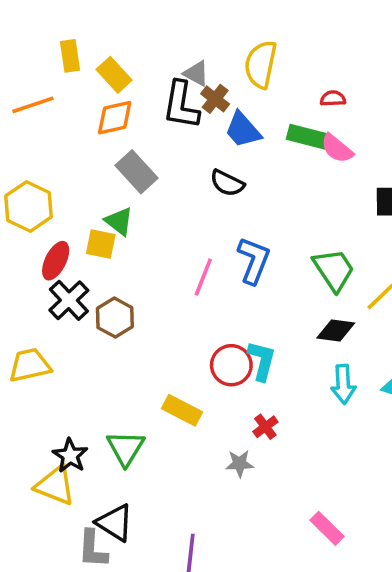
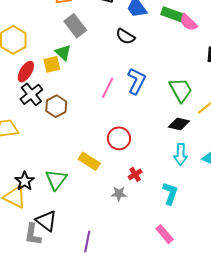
yellow square: (101, 244) -> (52, 64), turned -30
cyan L-shape: (262, 361) -> (170, 193), moved

